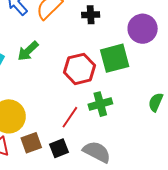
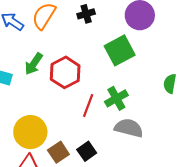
red hexagon: (79, 69) -> (65, 72), moved
red line: (70, 117) -> (88, 106), moved
gray semicircle: (97, 152) -> (129, 128), moved

